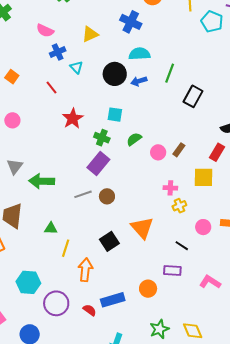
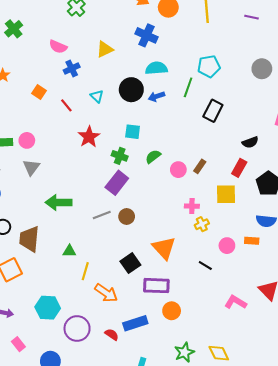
cyan pentagon: (212, 22) -> (209, 66), moved, turned -30
cyan triangle: (76, 67) -> (97, 96), moved
orange square: (12, 77) -> (39, 92), moved
gray triangle: (15, 166) -> (31, 167), moved
orange arrow: (85, 270) -> (106, 293), turned 120
purple rectangle: (172, 270) -> (156, 286), moved, size x1.4

